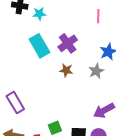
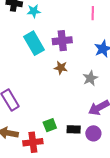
purple cross: (68, 43) -> (62, 41), turned 30
gray star: (96, 71) -> (90, 78), moved

